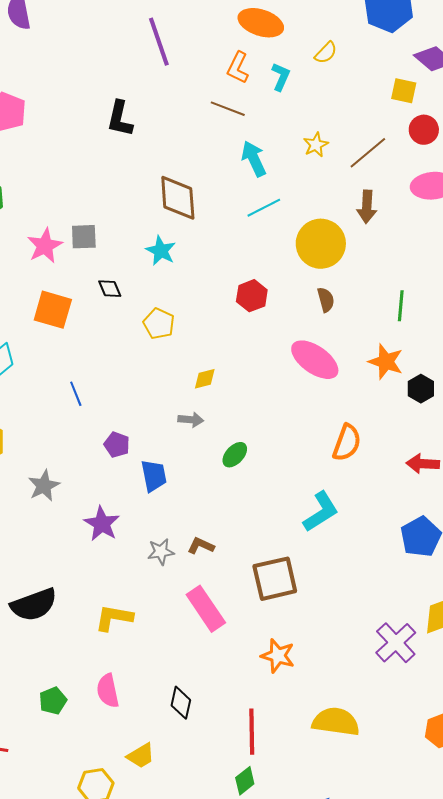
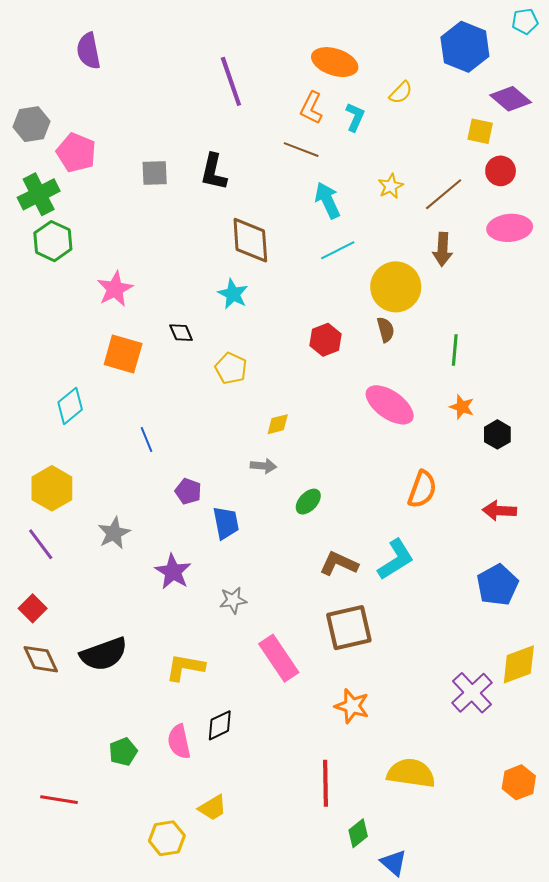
black L-shape: (120, 119) -> (214, 172), moved
gray square: (84, 237) -> (155, 173), moved
brown semicircle: (326, 300) -> (386, 330), moved
green line: (401, 306) -> (455, 350), moved
orange star: (386, 362) -> (462, 407), size x0.7
brown L-shape: (201, 546) -> (339, 564), moved, size x1.4
black diamond: (181, 703) -> (220, 725), moved, turned 52
green diamond: (245, 781) -> (358, 833), moved

